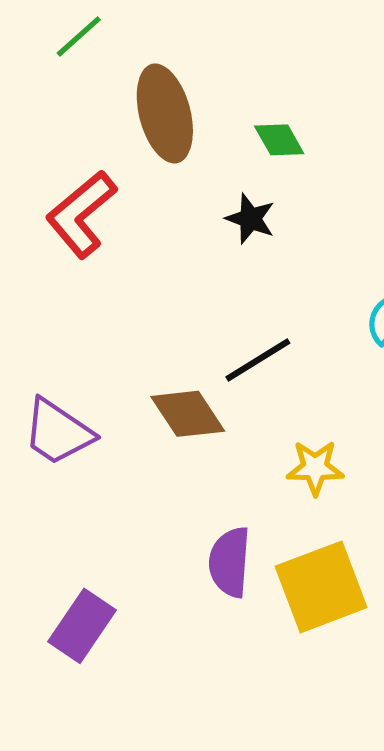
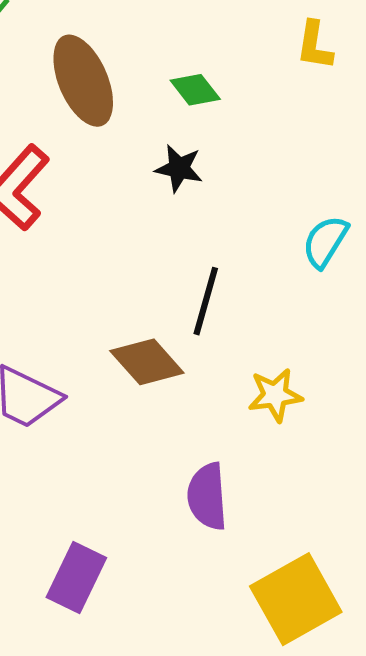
black line: (258, 360) -> (206, 301), turned -34
yellow square: (321, 587) -> (296, 599), moved

